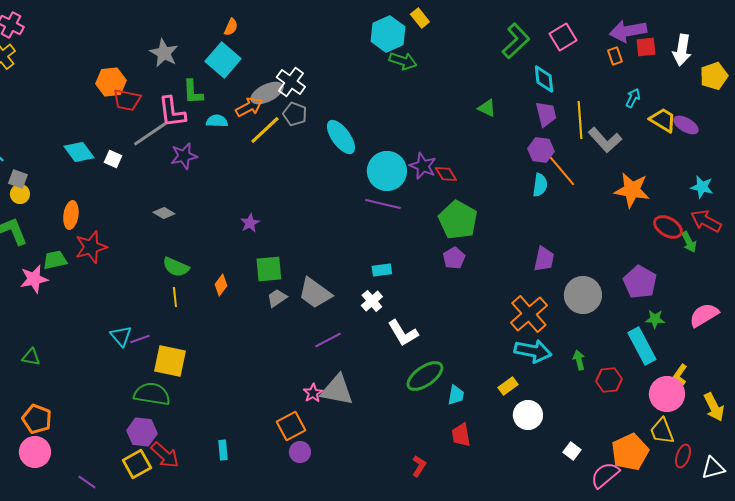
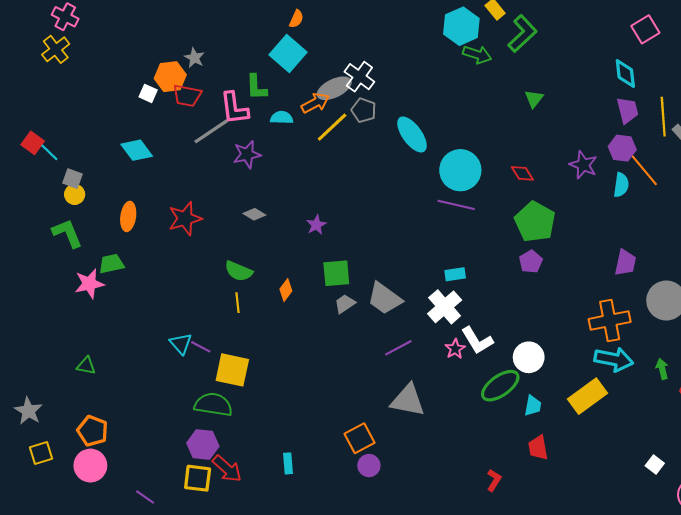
green L-shape: (516, 41) -> (522, 34), moved
gray star: (164, 53) -> (194, 58), moved, size x0.7
green triangle: (487, 108) -> (534, 99), moved, turned 42
white square: (113, 159) -> (148, 93), moved
purple star: (423, 166) -> (583, 165), moved
gray diamond: (164, 213) -> (254, 214), moved
red star: (91, 247) -> (185, 219), moved
white cross: (372, 301) -> (445, 307), size x1.5
orange cross: (529, 314) -> (610, 320), turned 30
purple line: (140, 339) -> (201, 347), turned 48
yellow rectangle: (508, 386) -> (588, 396), size x1.8
pink star: (313, 393) -> (455, 349), moved
white circle: (528, 415) -> (529, 357), moved
yellow square: (137, 464) -> (198, 478), turned 36

